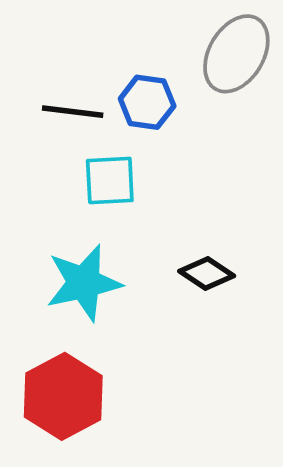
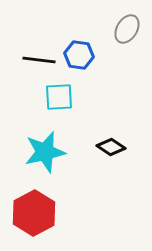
gray ellipse: (236, 54) -> (127, 29), size x0.7

